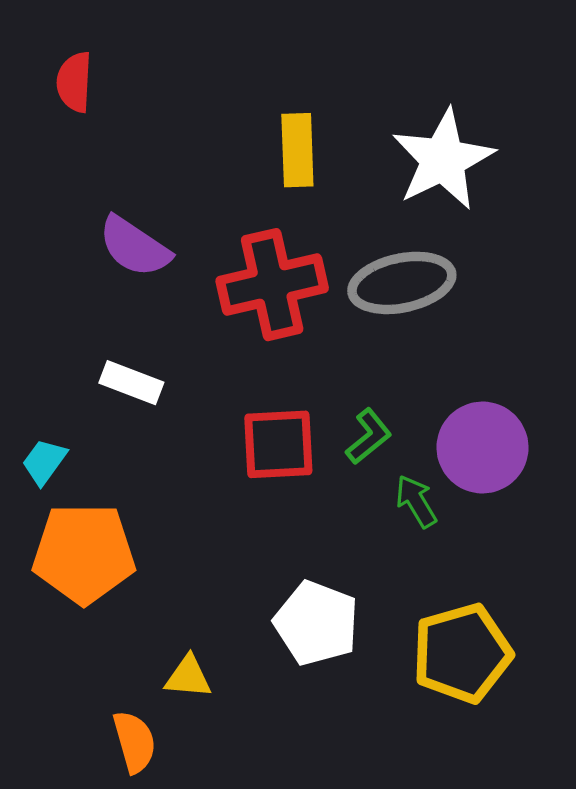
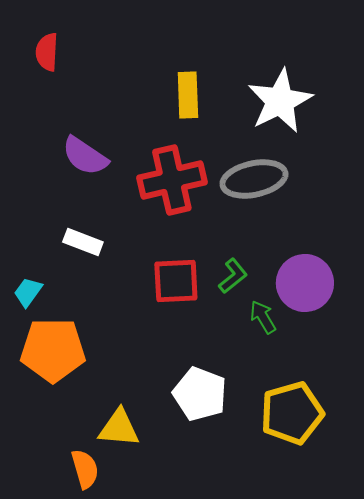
yellow triangle: (188, 677) -> (119, 428), size x1.4

